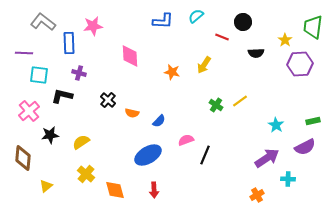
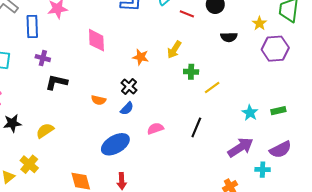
red line: (222, 37) -> (187, 14), moved
black L-shape: (62, 96) -> (56, 82), moved
black cross: (108, 100) -> (129, 86), moved
green cross: (216, 105) -> (191, 72), moved, turned -32
green rectangle: (313, 121) -> (278, 111), moved
purple semicircle: (305, 147) -> (280, 150), moved
black line: (205, 155) -> (196, 127), moved
yellow cross: (86, 174) -> (29, 164), moved

